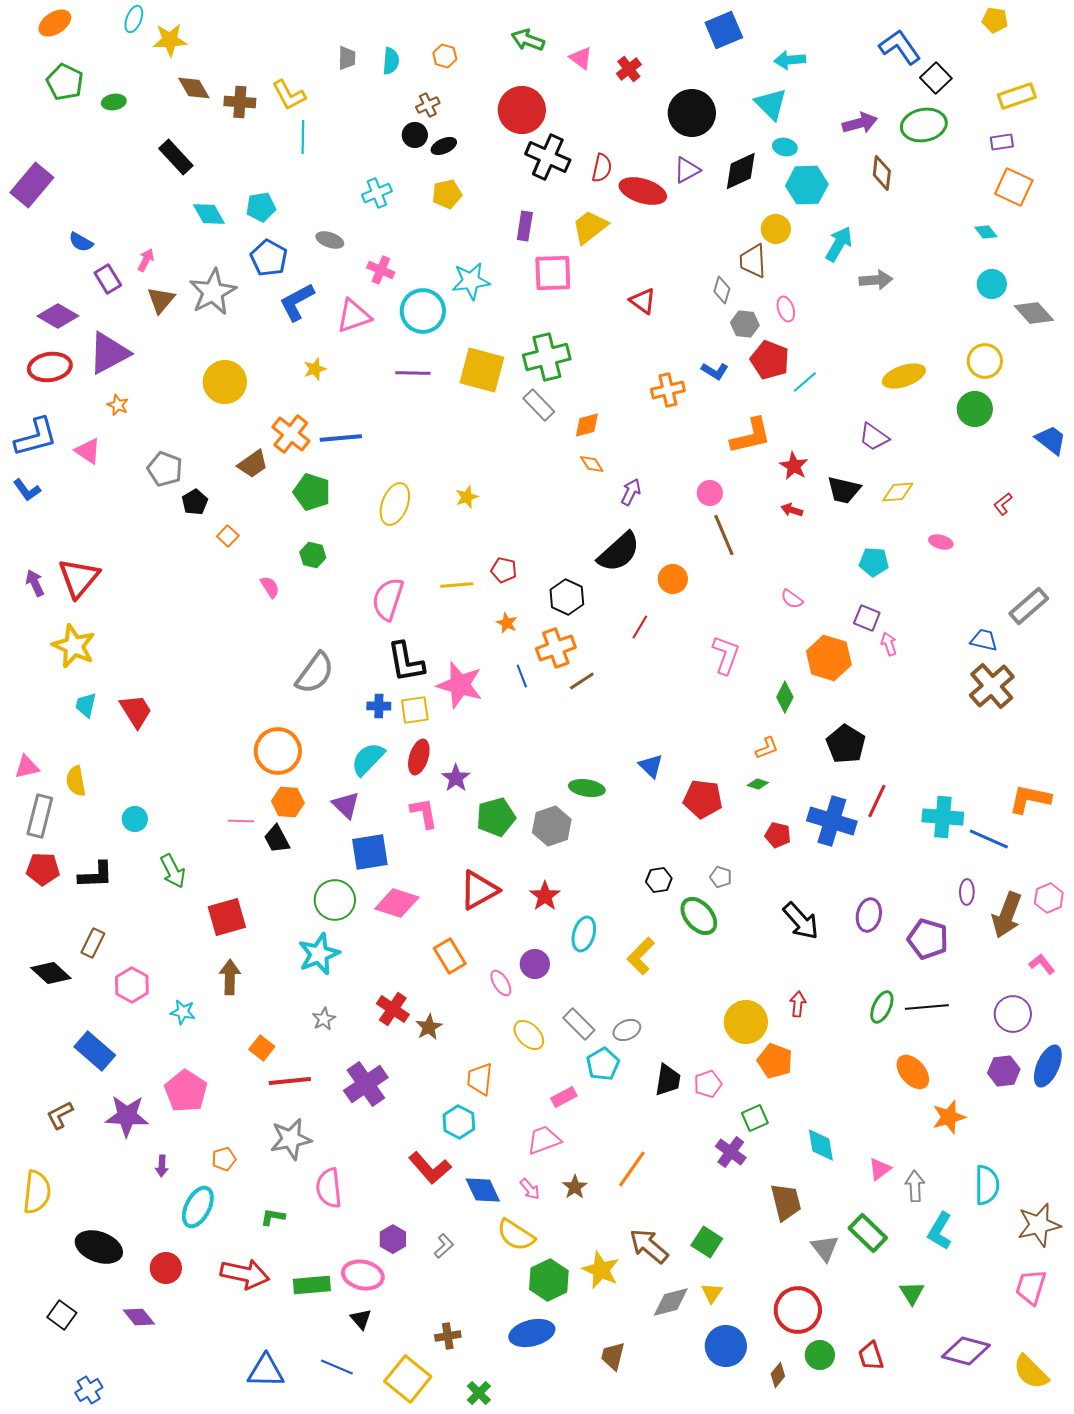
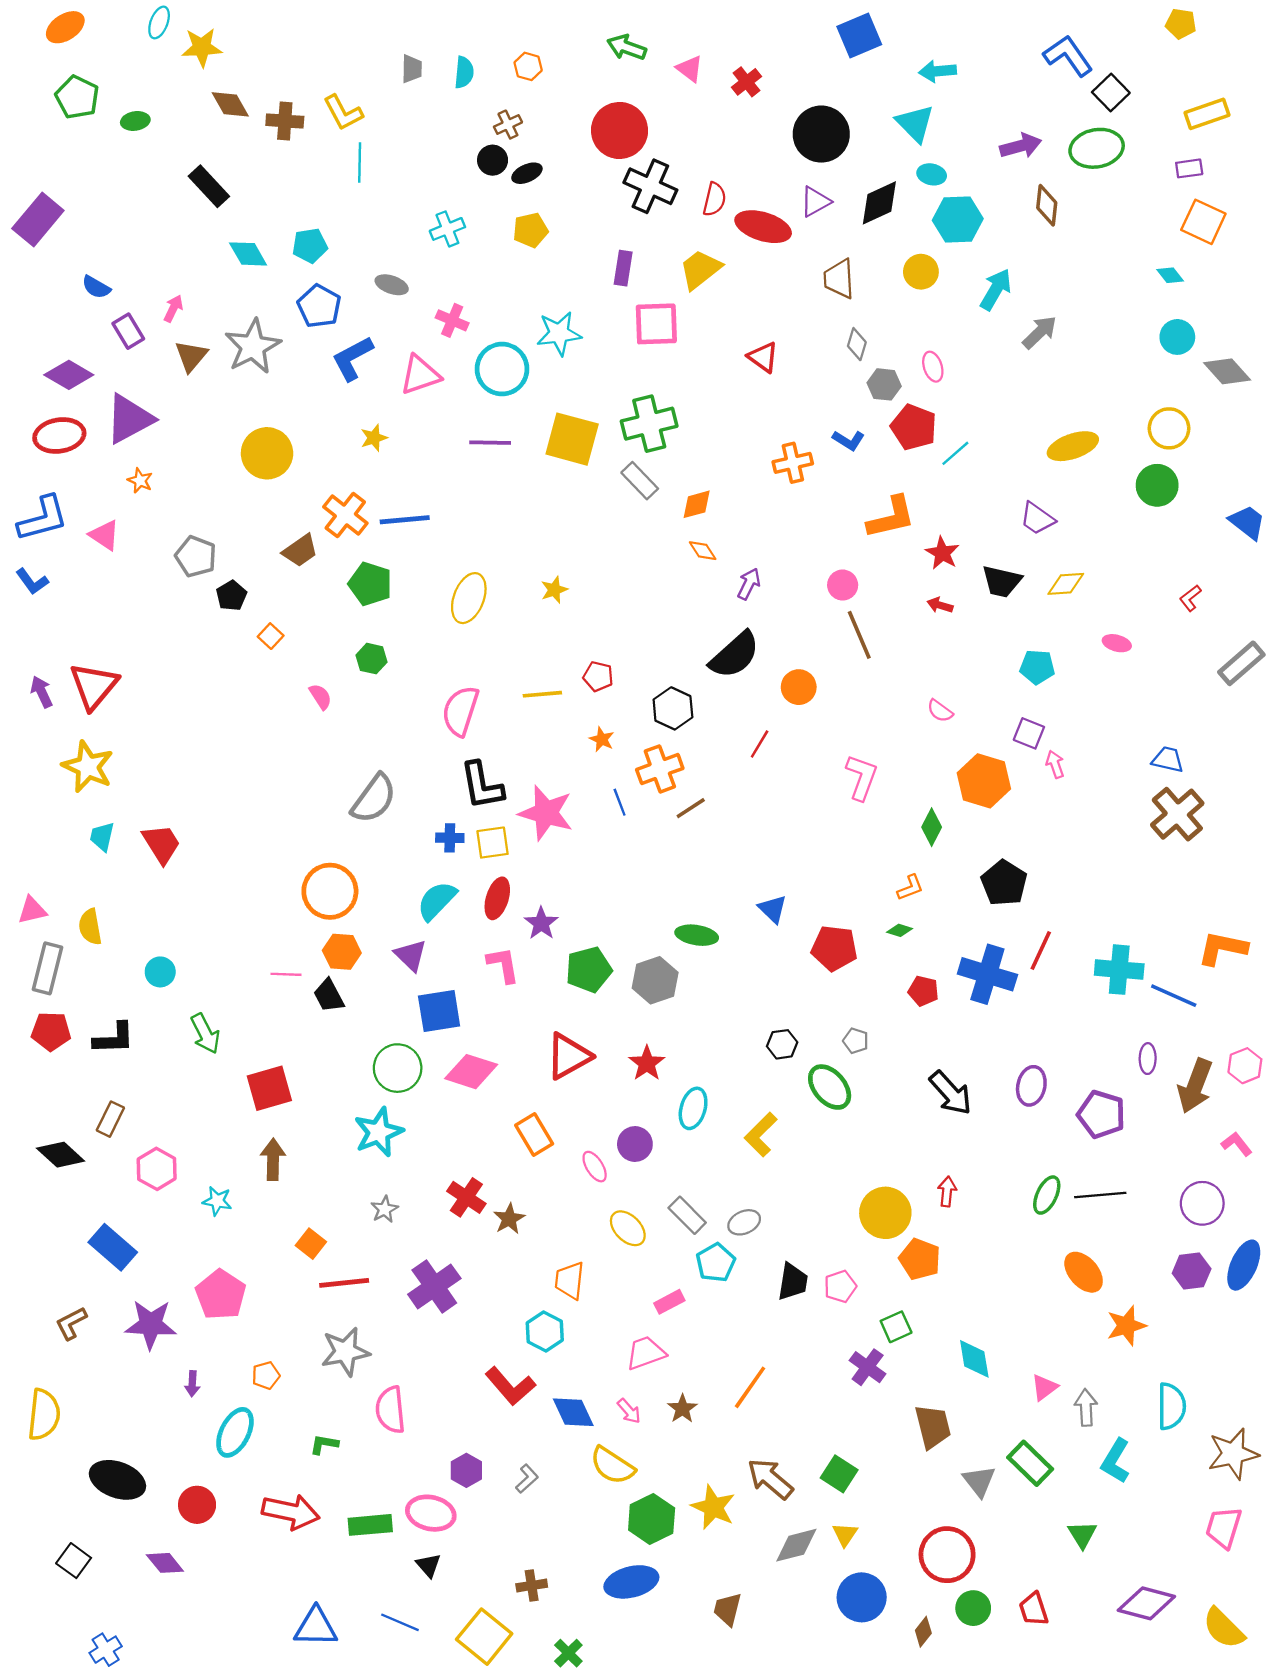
brown trapezoid: (753, 261) -> (839, 279), moved
gray arrow: (876, 280) -> (1040, 332), turned -40
gray rectangle: (1029, 606) -> (1241, 663), moved

